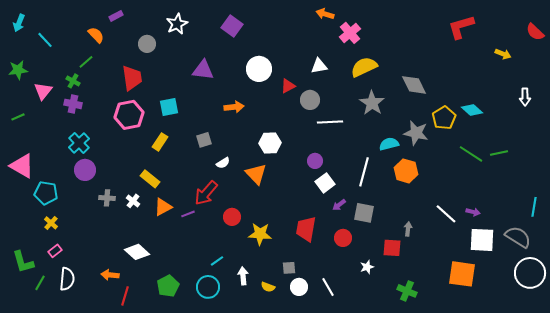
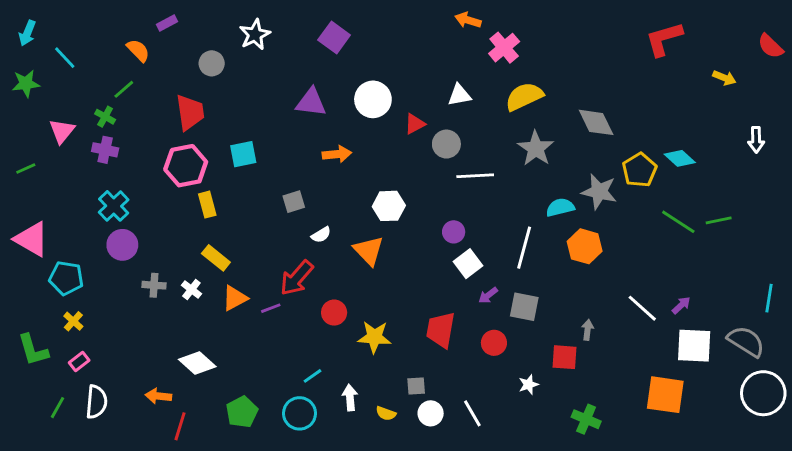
green star: (18, 70) -> (26, 84), moved
purple triangle: (203, 70) -> (311, 102), moved
yellow rectangle: (160, 142) -> (207, 205), moved, turned -48
purple arrow: (473, 212) -> (681, 305), turned -56
green L-shape: (23, 262) -> (33, 350), moved

